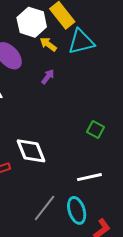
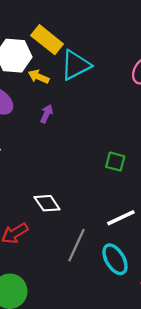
white diamond: (31, 151) -> (47, 203), size x0.7
gray line: (45, 208) -> (77, 245), moved

